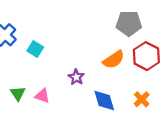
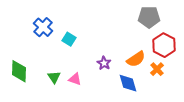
orange semicircle: (114, 60) -> (136, 59), moved
orange cross: (142, 99) -> (157, 69), moved

